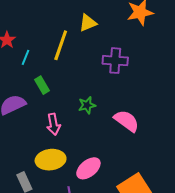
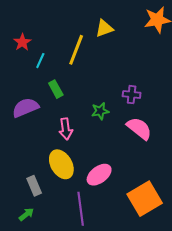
purple cross: (115, 61) -> (132, 95), moved, size x0.7
yellow ellipse: (51, 160) -> (61, 164), turned 64

